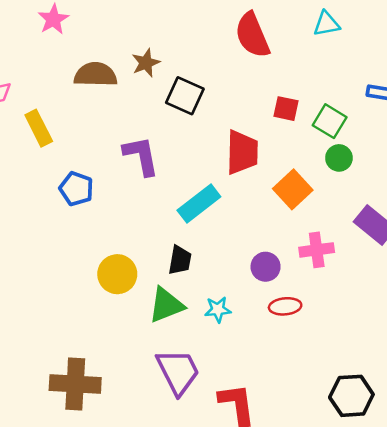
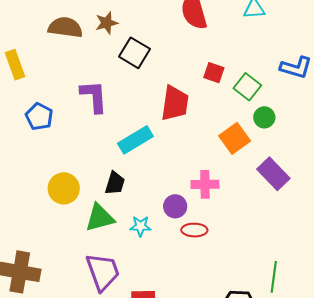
green circle: (339, 158) -> (264, 117), moved
orange square: (293, 189) -> (235, 138), moved
pink cross: (317, 250) -> (205, 184), moved
purple circle: (266, 267) -> (175, 206), moved

